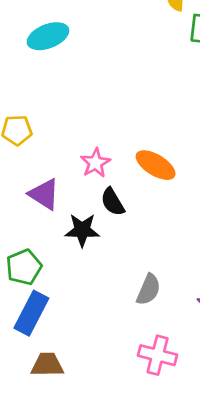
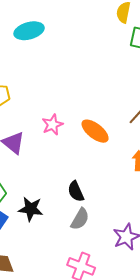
black semicircle: (113, 202) -> (76, 191), moved
black star: (82, 230) -> (31, 209), moved

